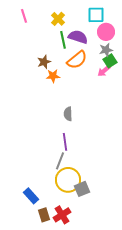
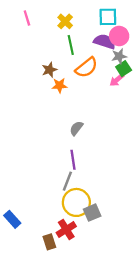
purple semicircle: (78, 37) -> (104, 42), moved
gray semicircle: (68, 114) -> (76, 128), turned 40
blue rectangle: (31, 196) -> (12, 219), moved
red cross: (62, 215) -> (66, 229), moved

